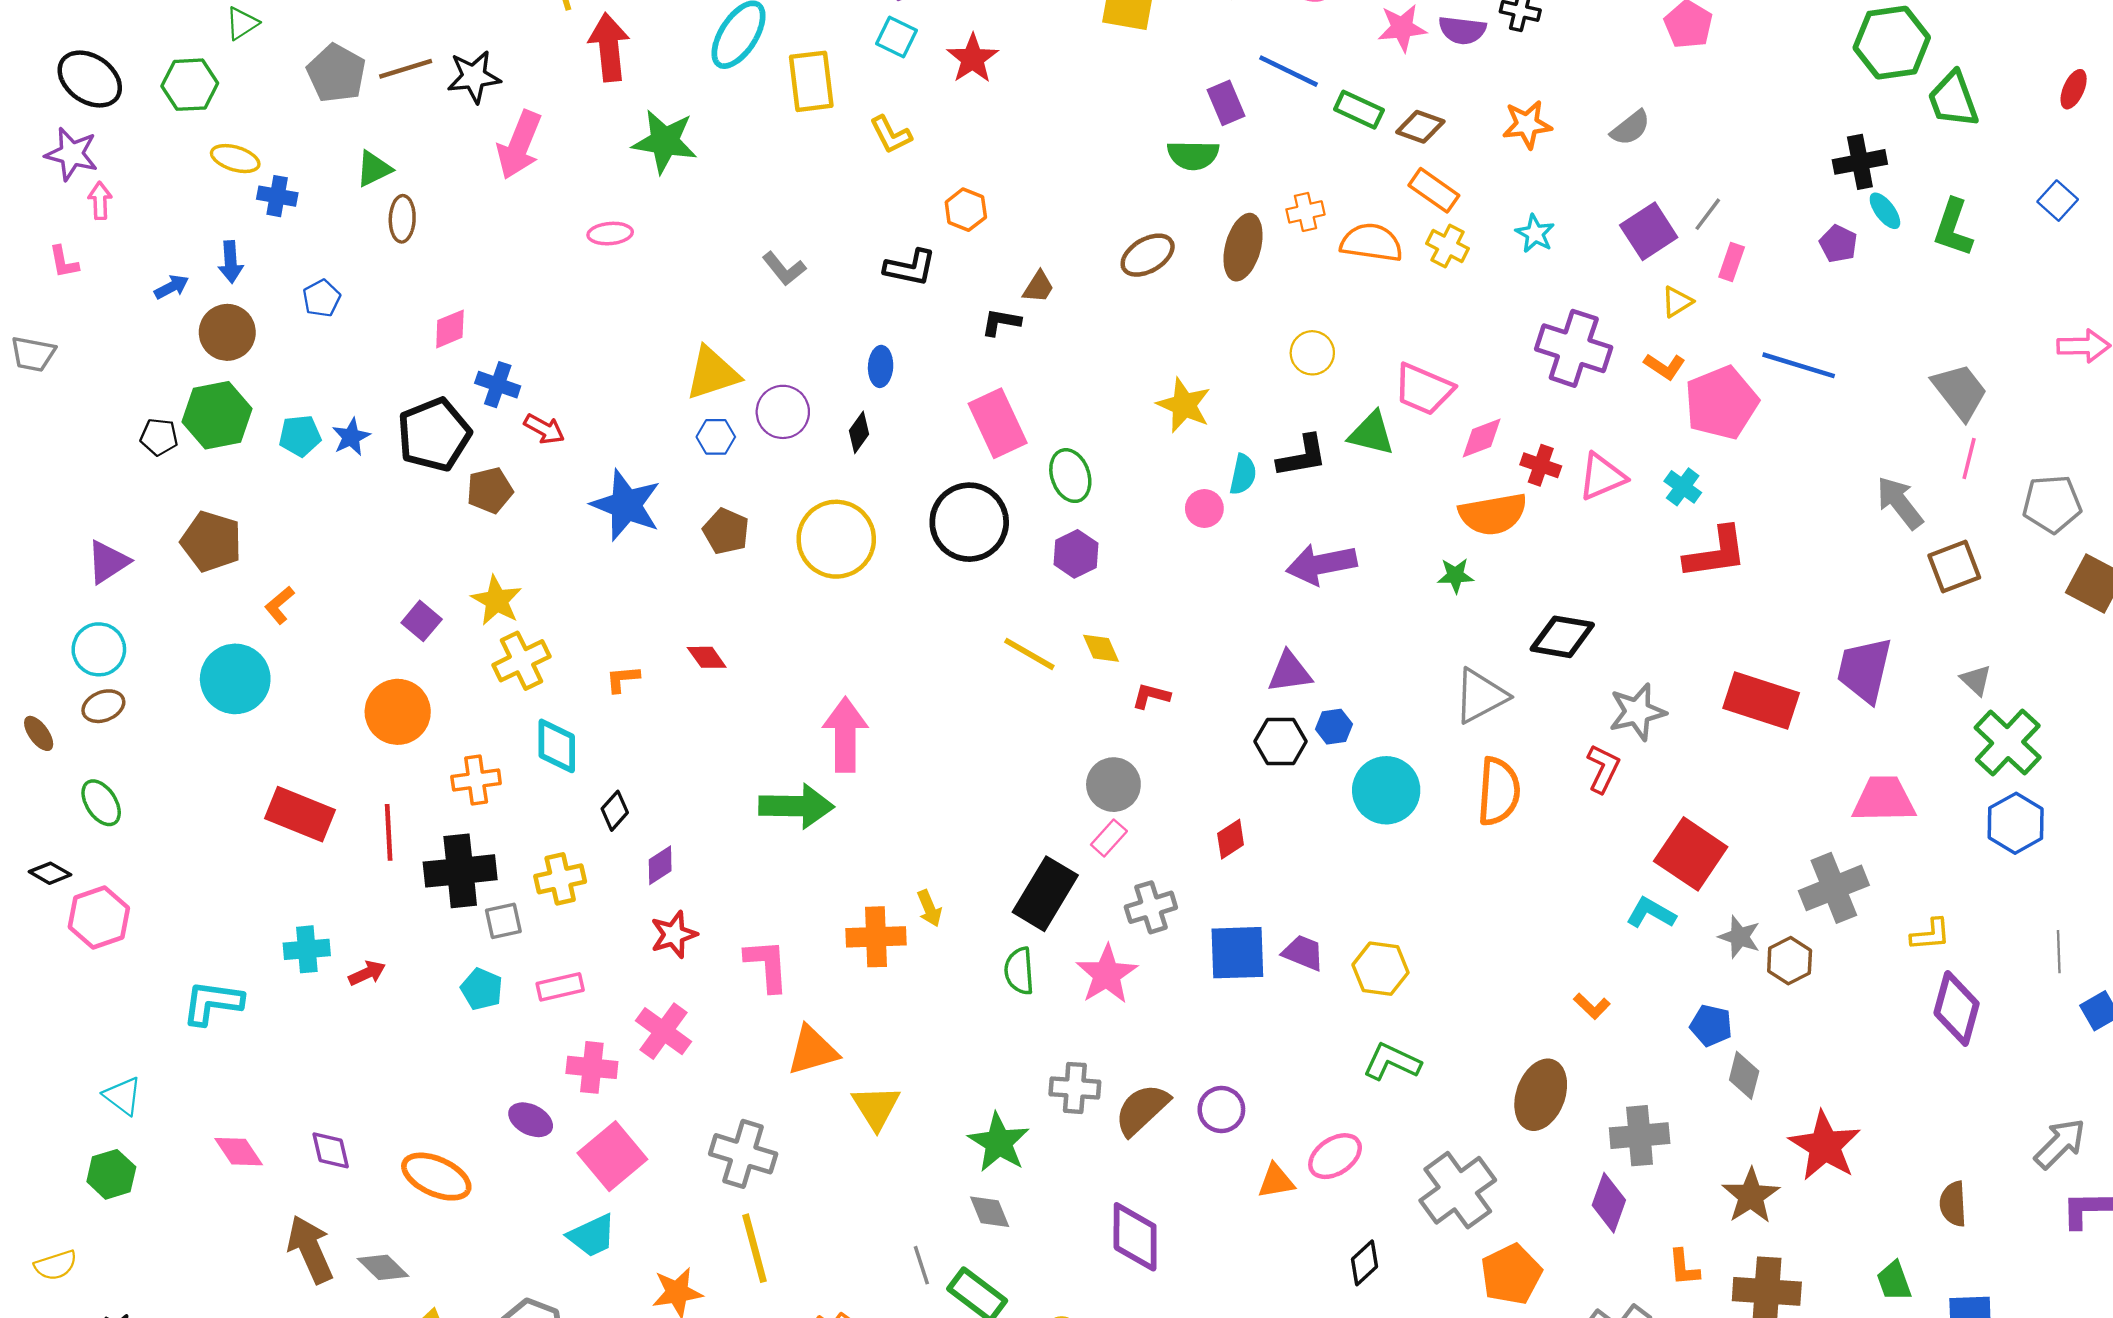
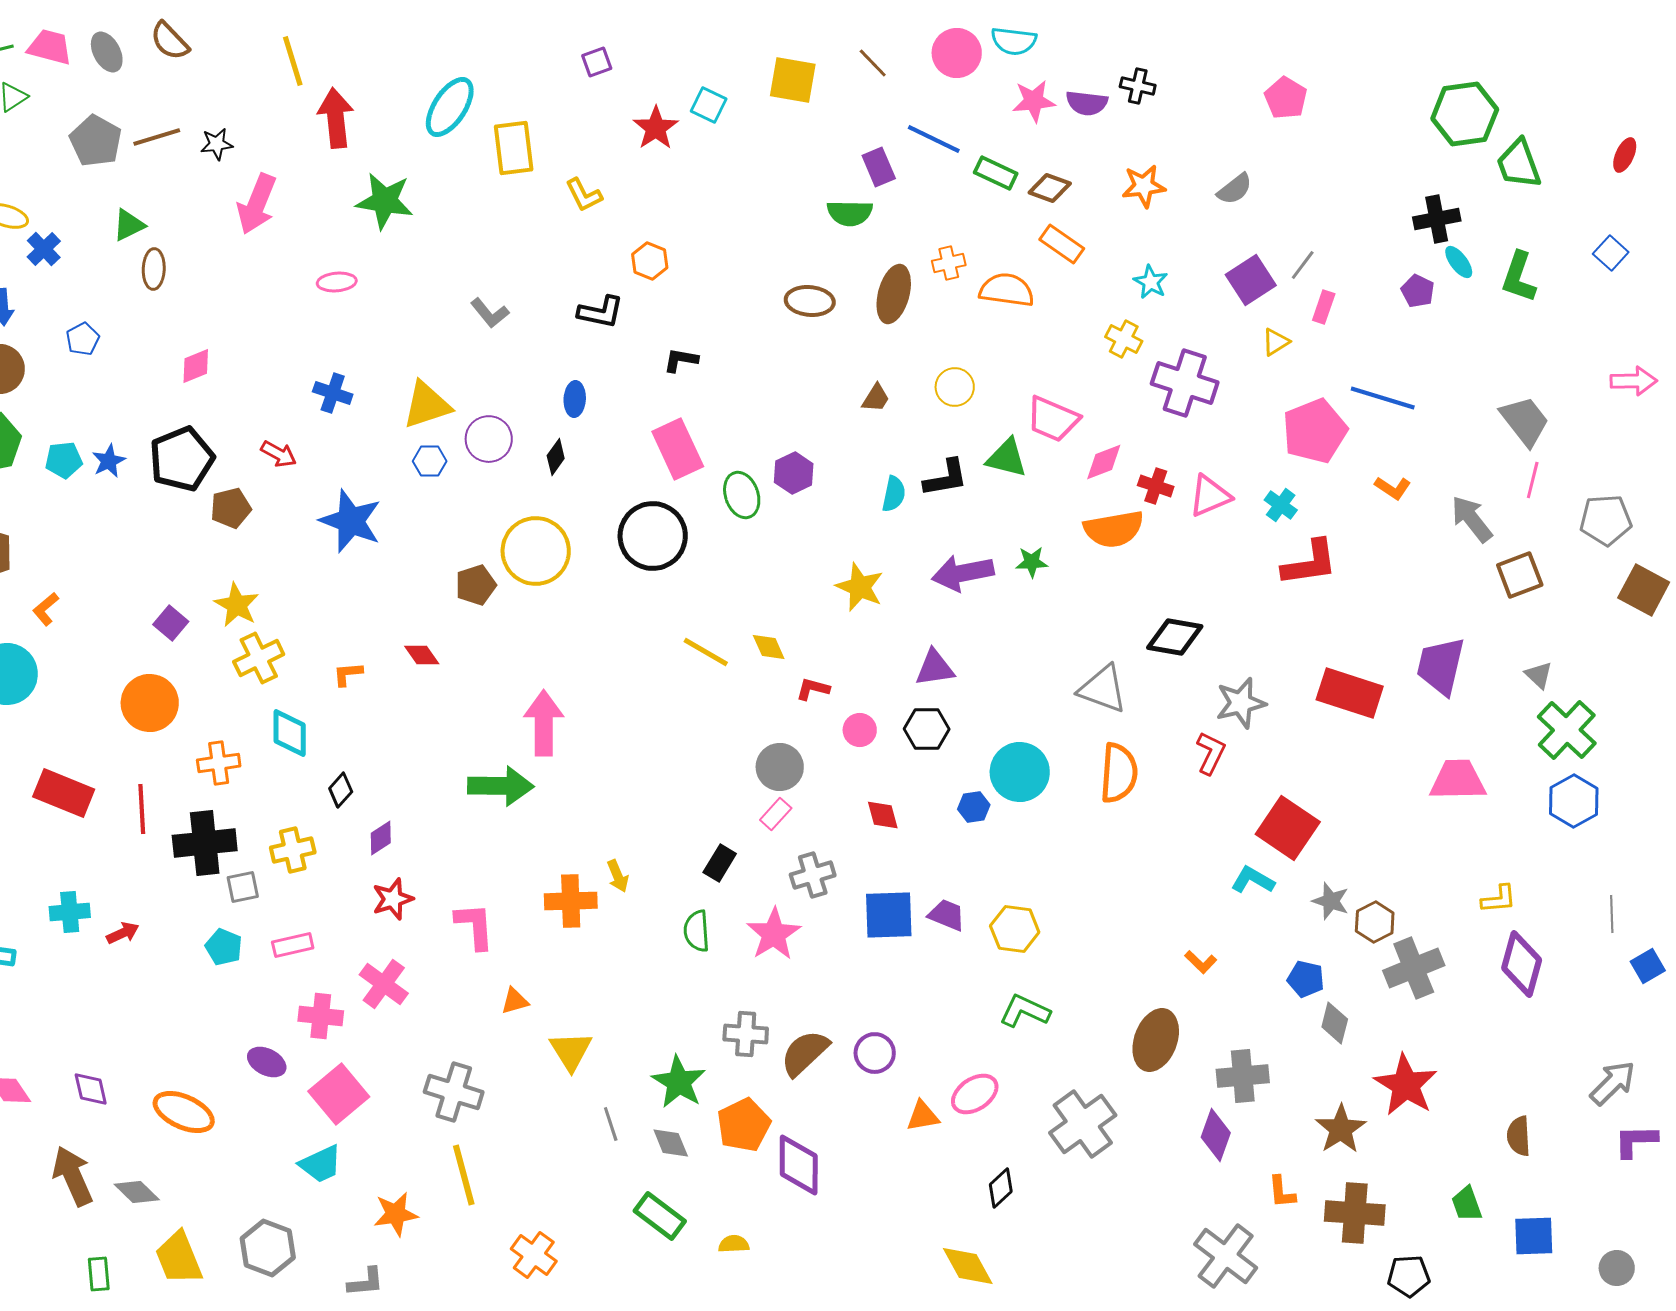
cyan square: (896, 37) -> (709, 105), moved
black star: (474, 77) -> (217, 144), size x0.7
blue cross: (277, 196) -> (44, 249), turned 36
yellow cross: (1448, 246) -> (1124, 339), moved
brown ellipse: (1148, 255) -> (810, 301), turned 36
brown trapezoid: (1038, 287) -> (876, 398), moved
orange L-shape: (1665, 366) -> (1393, 488), moved
blue cross: (498, 385) -> (333, 393), moved
yellow star: (1184, 405) -> (860, 587), moved
pink circle: (1204, 508) -> (860, 730), moved
brown pentagon: (726, 531) -> (476, 585), moved, turned 30
purple hexagon: (1076, 554) -> (794, 473), moved
green star: (1455, 576) -> (1032, 562), moved
gray triangle: (1480, 696) -> (1103, 689), turned 48
blue hexagon: (1334, 727) -> (974, 807), moved
red diamond: (1231, 839) -> (883, 815), turned -72
gray cross: (1834, 888) -> (1414, 968), moved
black rectangle: (1045, 894) -> (720, 863), size x0.6
orange triangle: (812, 1050) -> (515, 1001), size x0.6
gray line: (921, 1265) -> (611, 1124), moved
orange pentagon: (1511, 1274) -> (744, 1125), moved

